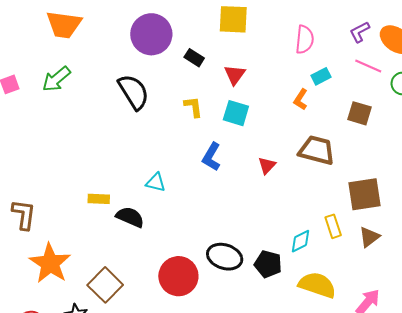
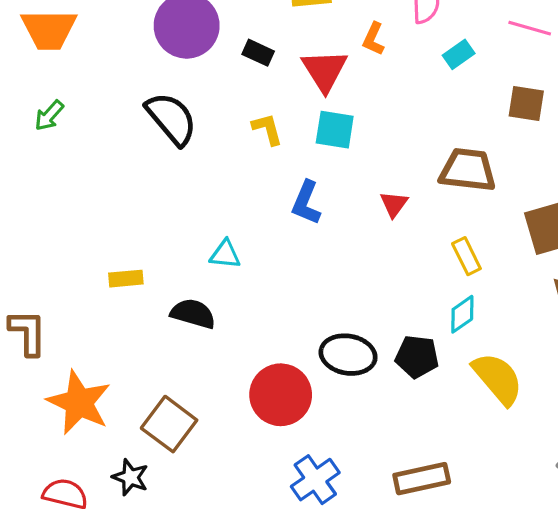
red triangle: (235, 75) -> (325, 71), size x1.4
green arrow: (56, 79) -> (49, 116), size x0.7
orange L-shape: (301, 99) -> (373, 39), moved
yellow rectangle: (99, 199) -> (126, 279), moved
yellow rectangle: (333, 226) -> (466, 256), moved
yellow semicircle: (317, 285) -> (498, 379), turned 39

